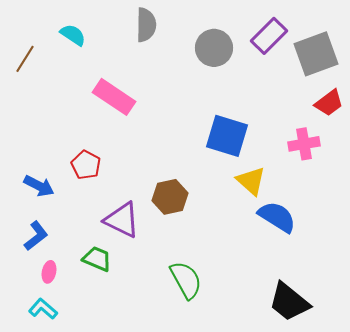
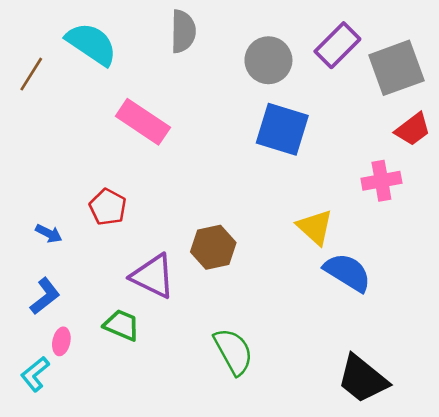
cyan semicircle: (73, 35) -> (91, 44), size x1.6
blue square: (227, 136) -> (282, 129), moved
blue arrow: (39, 186) -> (49, 233), size x0.7
cyan L-shape: (43, 309) -> (35, 374), moved, turned -80

